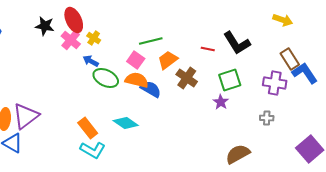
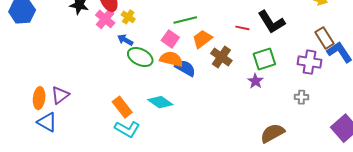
purple triangle: (26, 116) -> (60, 95), size x0.7

